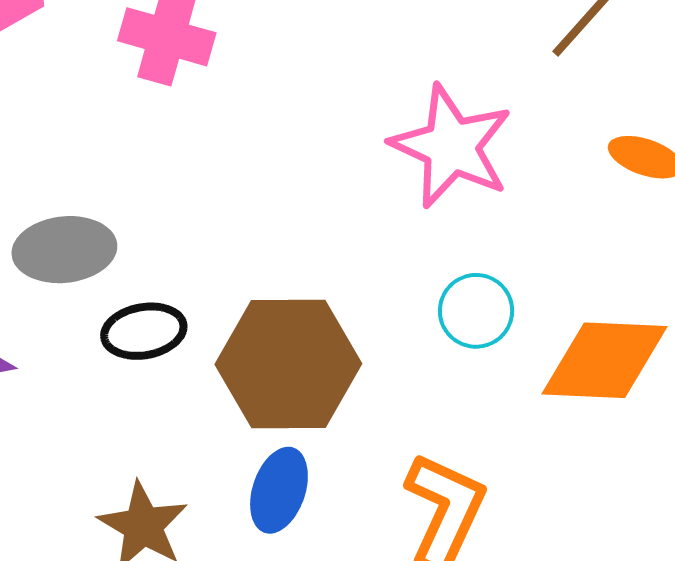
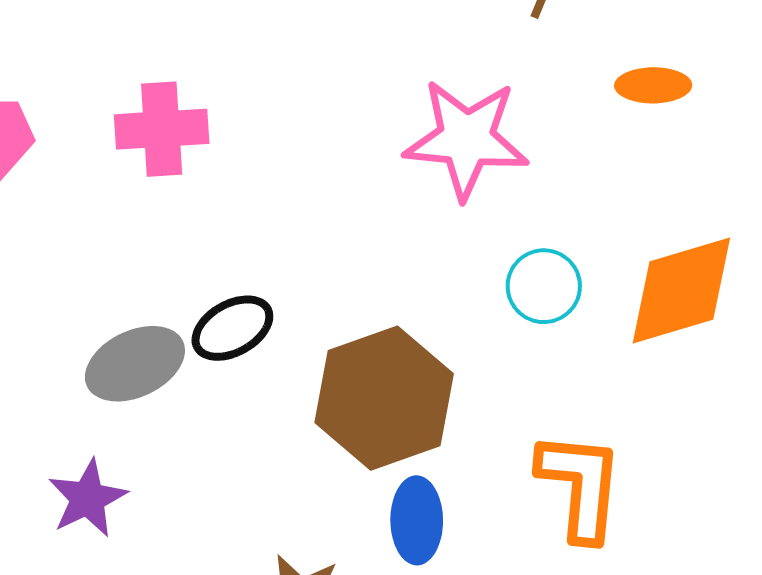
black ellipse: (144, 331) -> (232, 328), moved

